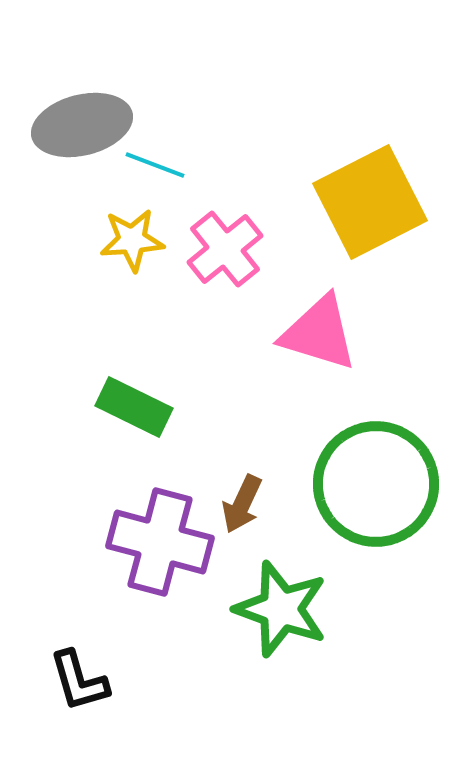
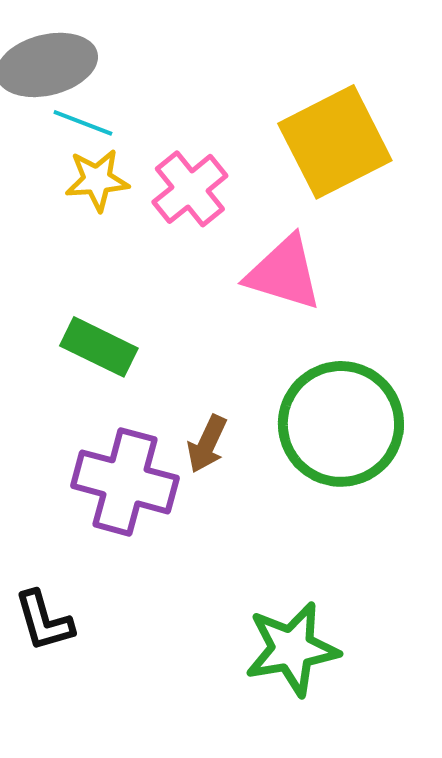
cyan line: (155, 165) -> (83, 123), moved
green star: (281, 609) -> (292, 649), moved, turned -30

